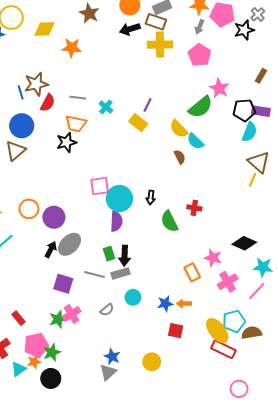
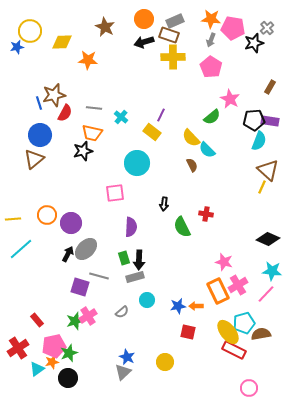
green semicircle: (201, 107) -> (212, 117), size x0.7
cyan circle: (119, 199) -> (137, 163), moved
black diamond: (244, 243) -> (268, 239), moved
orange rectangle: (192, 272) -> (218, 291), moved, size x1.4
gray line: (94, 274) -> (99, 276), moved

